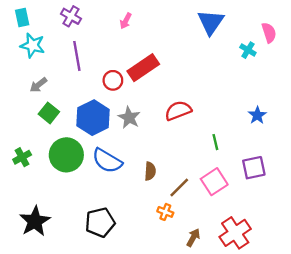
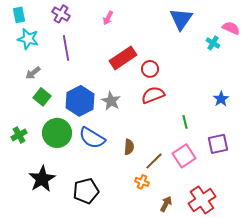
pink semicircle: (269, 33) -> (231, 28), turned -48
red circle: (113, 80) -> (150, 69), moved
black star: (35, 221) -> (42, 179), moved

